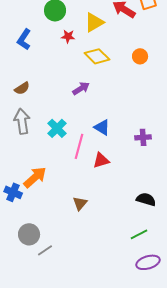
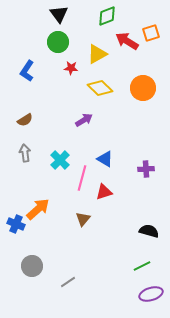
orange circle: (140, 56) -> (143, 88), size x1.6
gray arrow: (22, 121) -> (25, 153), size x0.7
brown triangle: (80, 203) -> (83, 219), moved
gray line: (45, 250) -> (68, 282), moved

